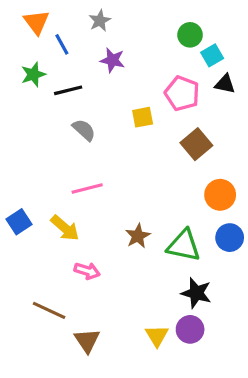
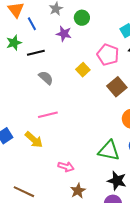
green circle: (190, 35) -> (82, 18), moved
yellow square: (143, 117) -> (83, 70), turned -32
brown star: (138, 236) -> (78, 191), moved
pink arrow: (87, 271) -> (66, 167), moved

